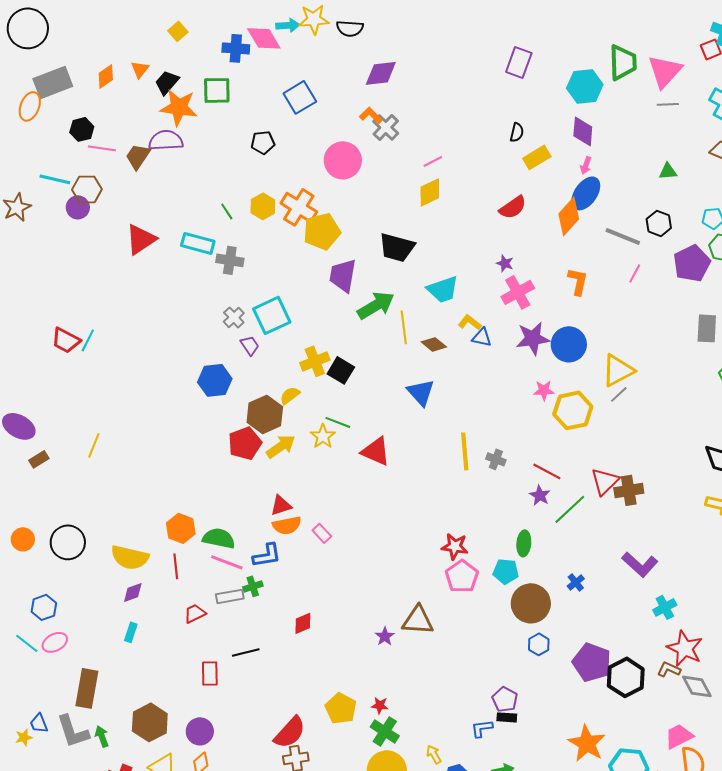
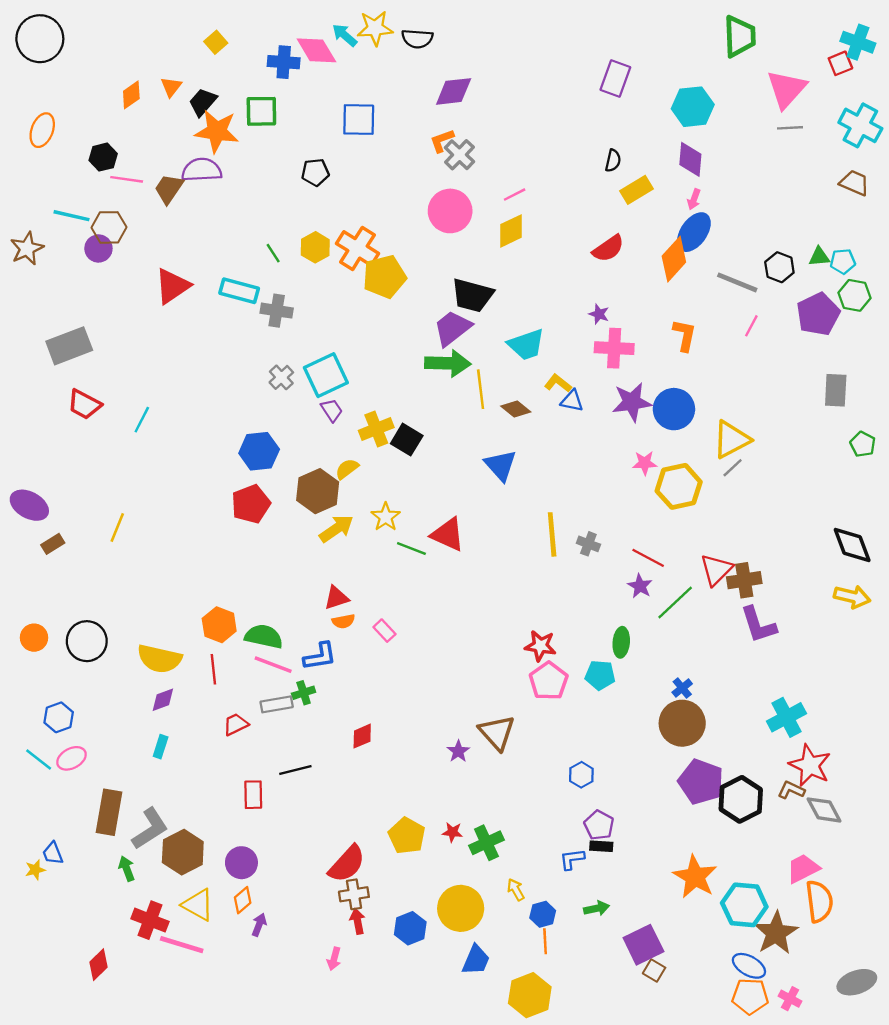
cyan arrow: (288, 25) -> (345, 35), turned -135
green trapezoid: (623, 62) -> (740, 36), moved
gray rectangle: (53, 82) -> (69, 346), moved
blue square: (300, 97) -> (359, 120), turned 32
orange L-shape: (371, 115) -> (442, 141), turned -65
pink circle: (343, 160) -> (450, 211), moved
green triangle: (668, 171) -> (819, 257), moved
purple trapezoid: (343, 275) -> (452, 328), moved, turned 42
pink cross: (518, 292) -> (614, 348), turned 32
green arrow: (376, 305) -> (448, 363), turned 33
cyan line: (88, 340) -> (142, 420), moved
purple trapezoid: (250, 345) -> (332, 410), moved
green line: (338, 422) -> (411, 549), moved
red pentagon: (245, 443) -> (251, 504), moved
orange semicircle: (287, 525) -> (343, 621), size x0.7
purple L-shape: (640, 564) -> (758, 625), moved, turned 30
brown circle: (531, 603) -> (682, 723), moved
cyan cross: (665, 607) -> (786, 717), size x1.4
brown triangle: (418, 620) -> (497, 733), turned 44
blue hexagon: (539, 644) -> (581, 775), moved
gray L-shape: (73, 731) -> (150, 829), moved, turned -105
green cross: (385, 731) -> (486, 843), moved, turned 32

